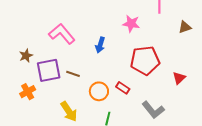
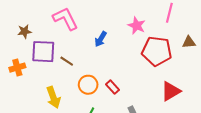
red pentagon: (145, 60) -> (157, 51), moved
red triangle: (179, 78) -> (171, 91), size x1.5

